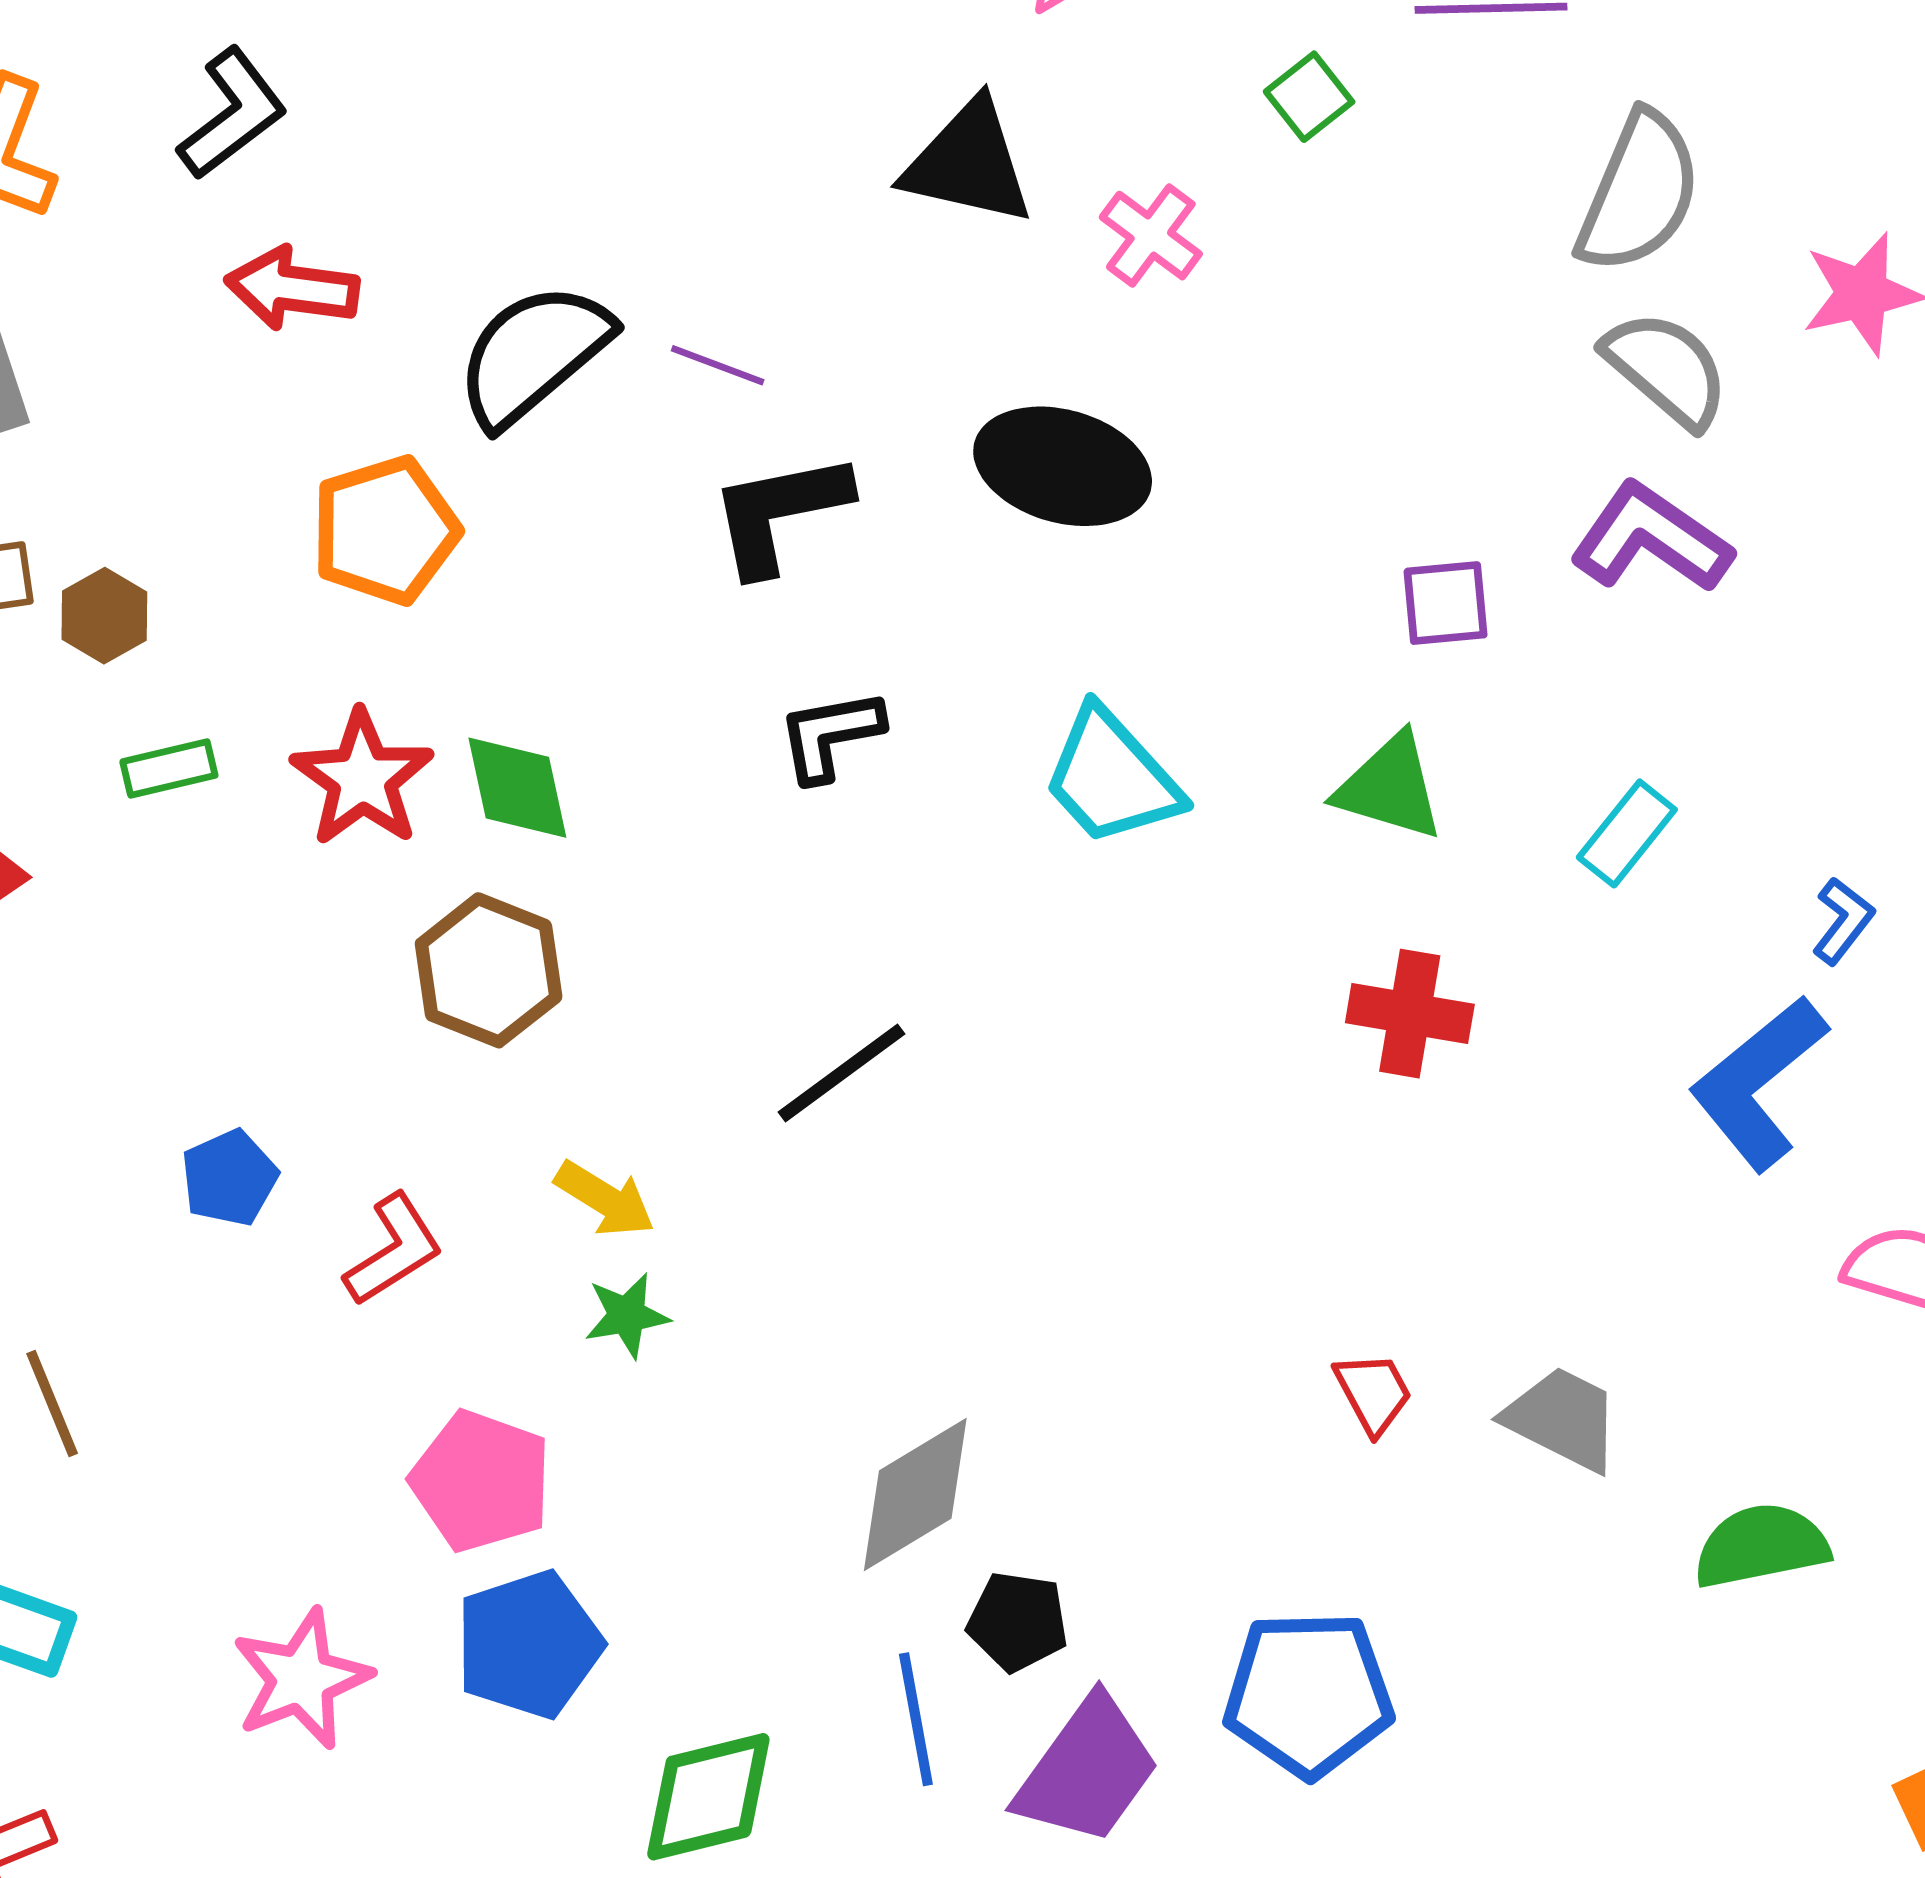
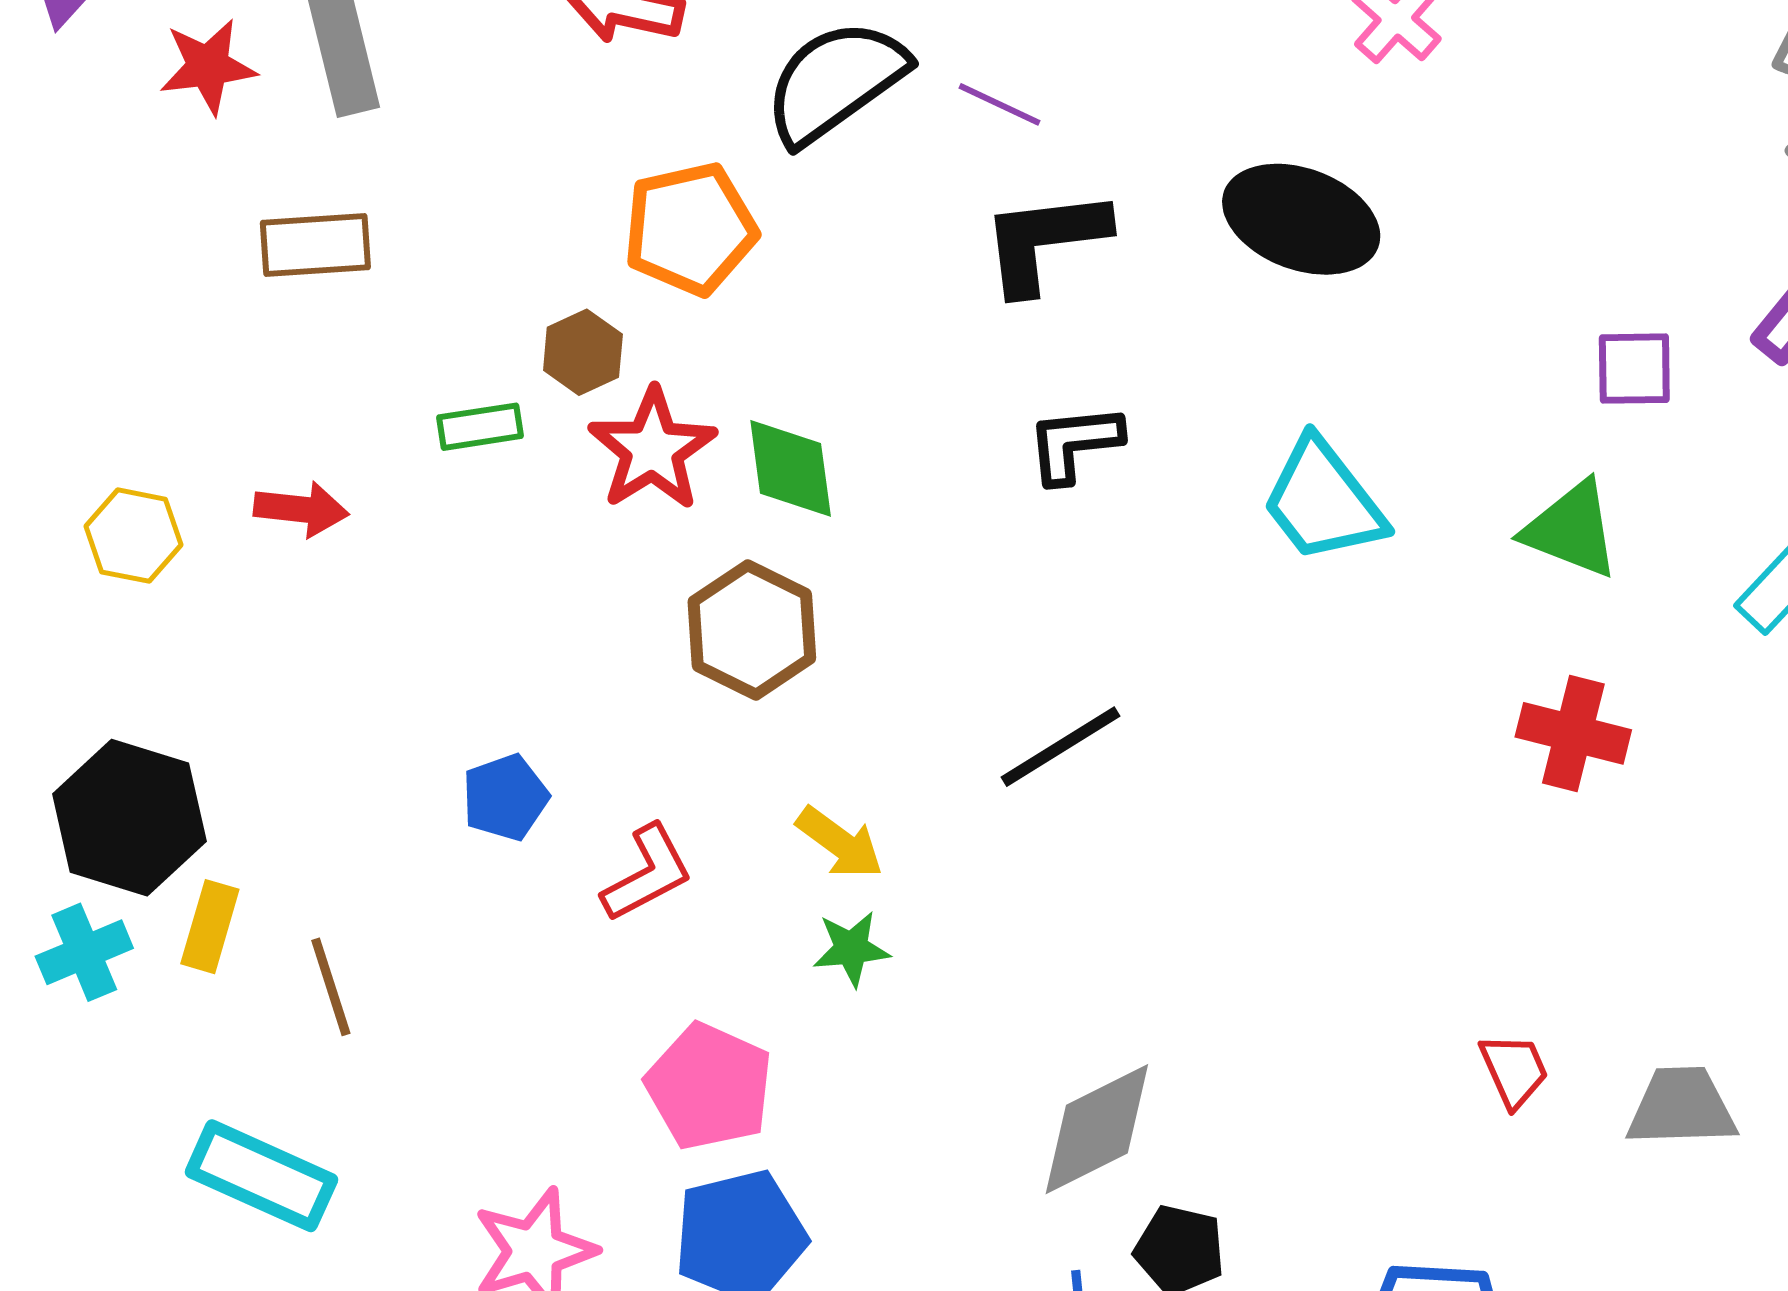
brown hexagon: (104, 616) -> (583, 352), moved
gray trapezoid: (1563, 1419) -> (1682, 1107), turned -33

